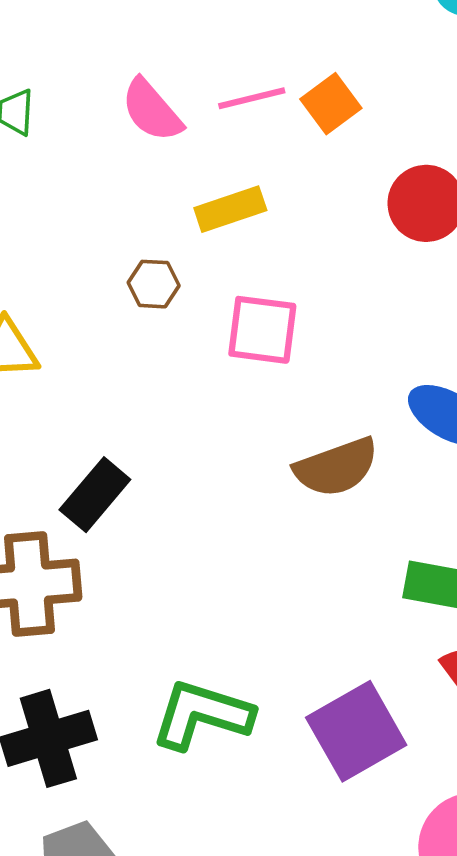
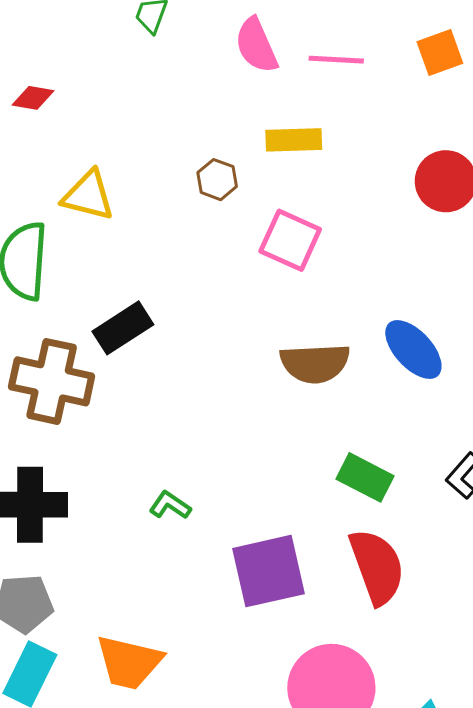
orange square: (331, 104) -> (440, 52), moved
green L-shape: (202, 715) -> (170, 505), moved, size x0.5

